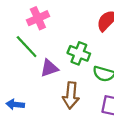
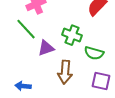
blue arrow: (15, 105) -> (23, 86), moved

